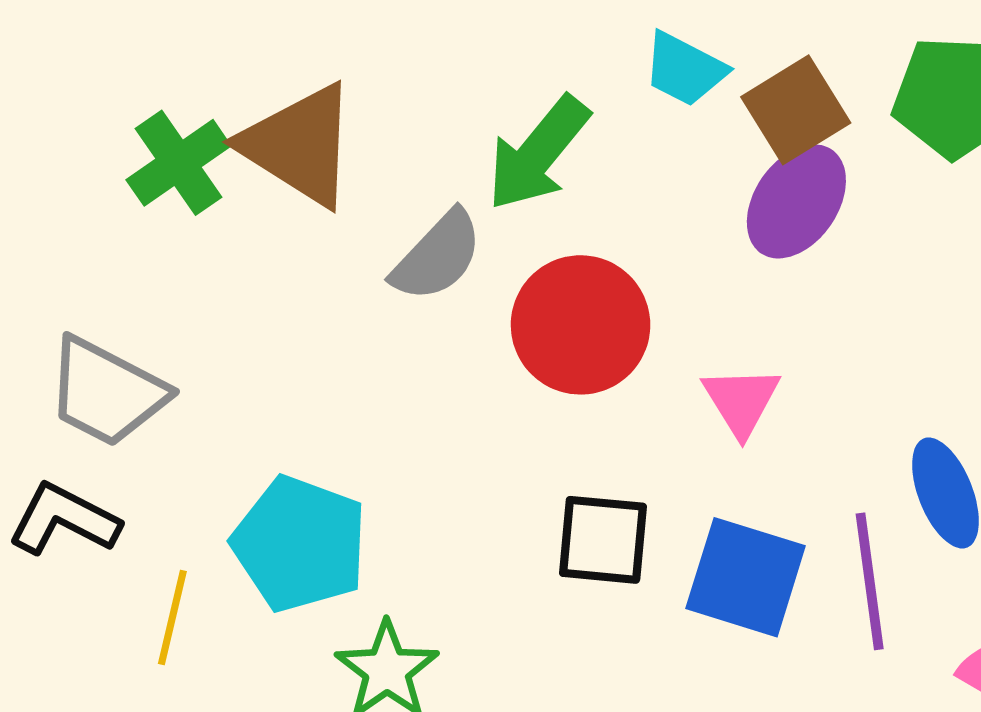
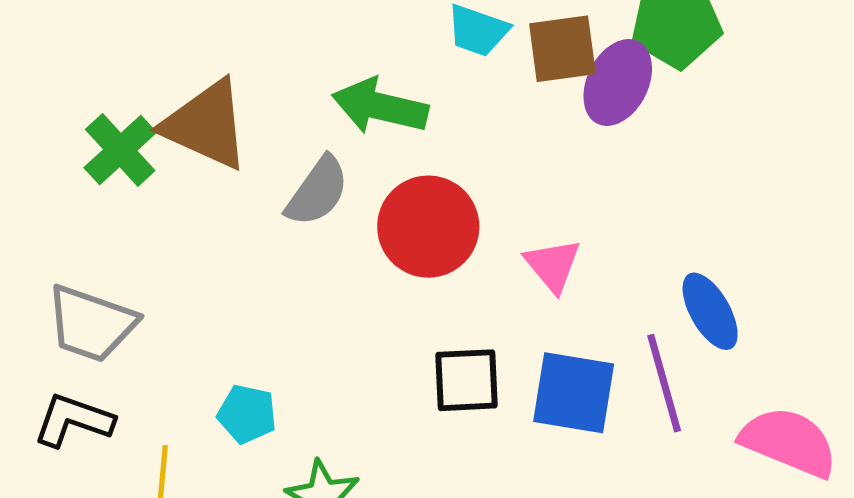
brown square: (796, 110) -> (562, 49), turned 32
green arrow: (538, 153) -> (380, 106), turned 72
purple ellipse: (796, 201) -> (618, 82), moved
cyan pentagon: (300, 544) -> (247, 414), size x0.6

